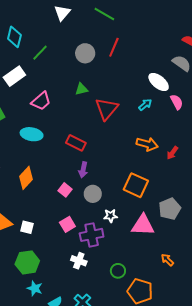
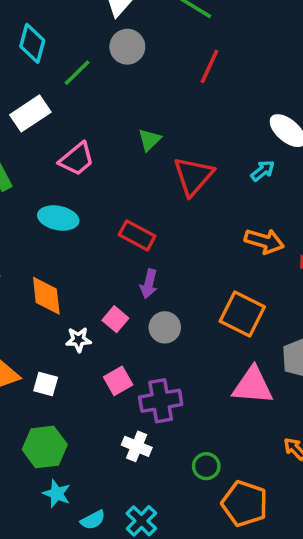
gray circle: (85, 53) -> (127, 47), moved
green triangle: (81, 89) -> (149, 140), turned -32
orange diamond: (26, 178) -> (46, 296), turned -50
white star: (111, 216) -> (78, 340), moved

